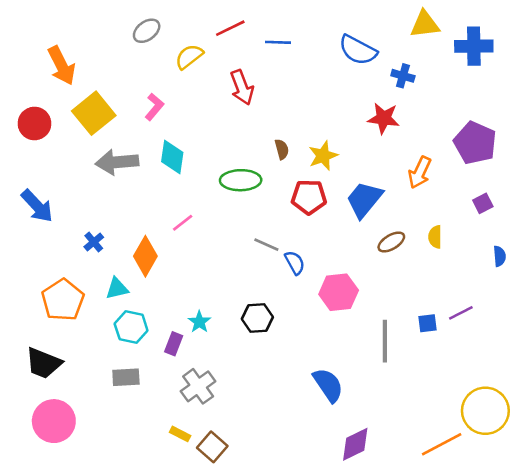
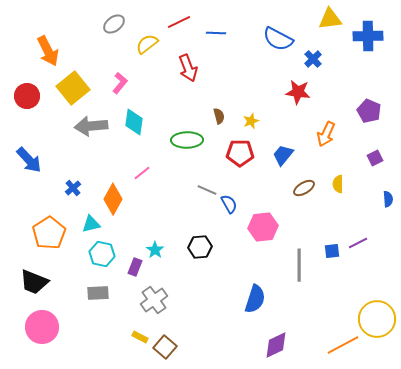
blue cross: (403, 76) -> (313, 59), turned 30
purple pentagon: (475, 143) -> (369, 111), size x0.7
yellow star: (323, 156) -> (251, 121), size x0.7
blue trapezoid: (364, 199) -> (283, 155), size x0.7
blue semicircle: (328, 385) -> (255, 299), turned 52

